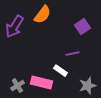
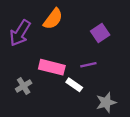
pink rectangle: (41, 83) -> (52, 67), moved
gray cross: (17, 86) -> (24, 86), moved

